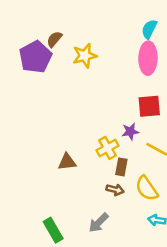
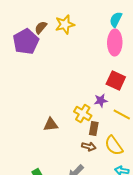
yellow star: (85, 56) -> (65, 25), moved
red square: (149, 106) -> (116, 81), turned 30
yellow cross: (107, 148) -> (83, 114), turned -30

